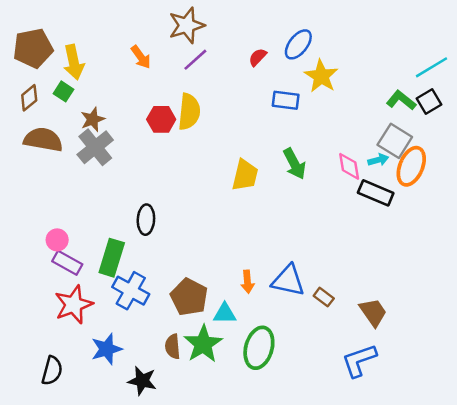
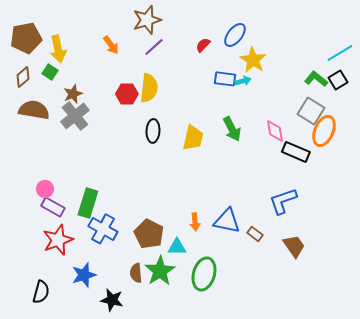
cyan arrow: (378, 160) -> (243, 81), moved
black ellipse: (146, 220) -> (153, 131), moved
blue L-shape: (359, 360) -> (283, 201), moved

